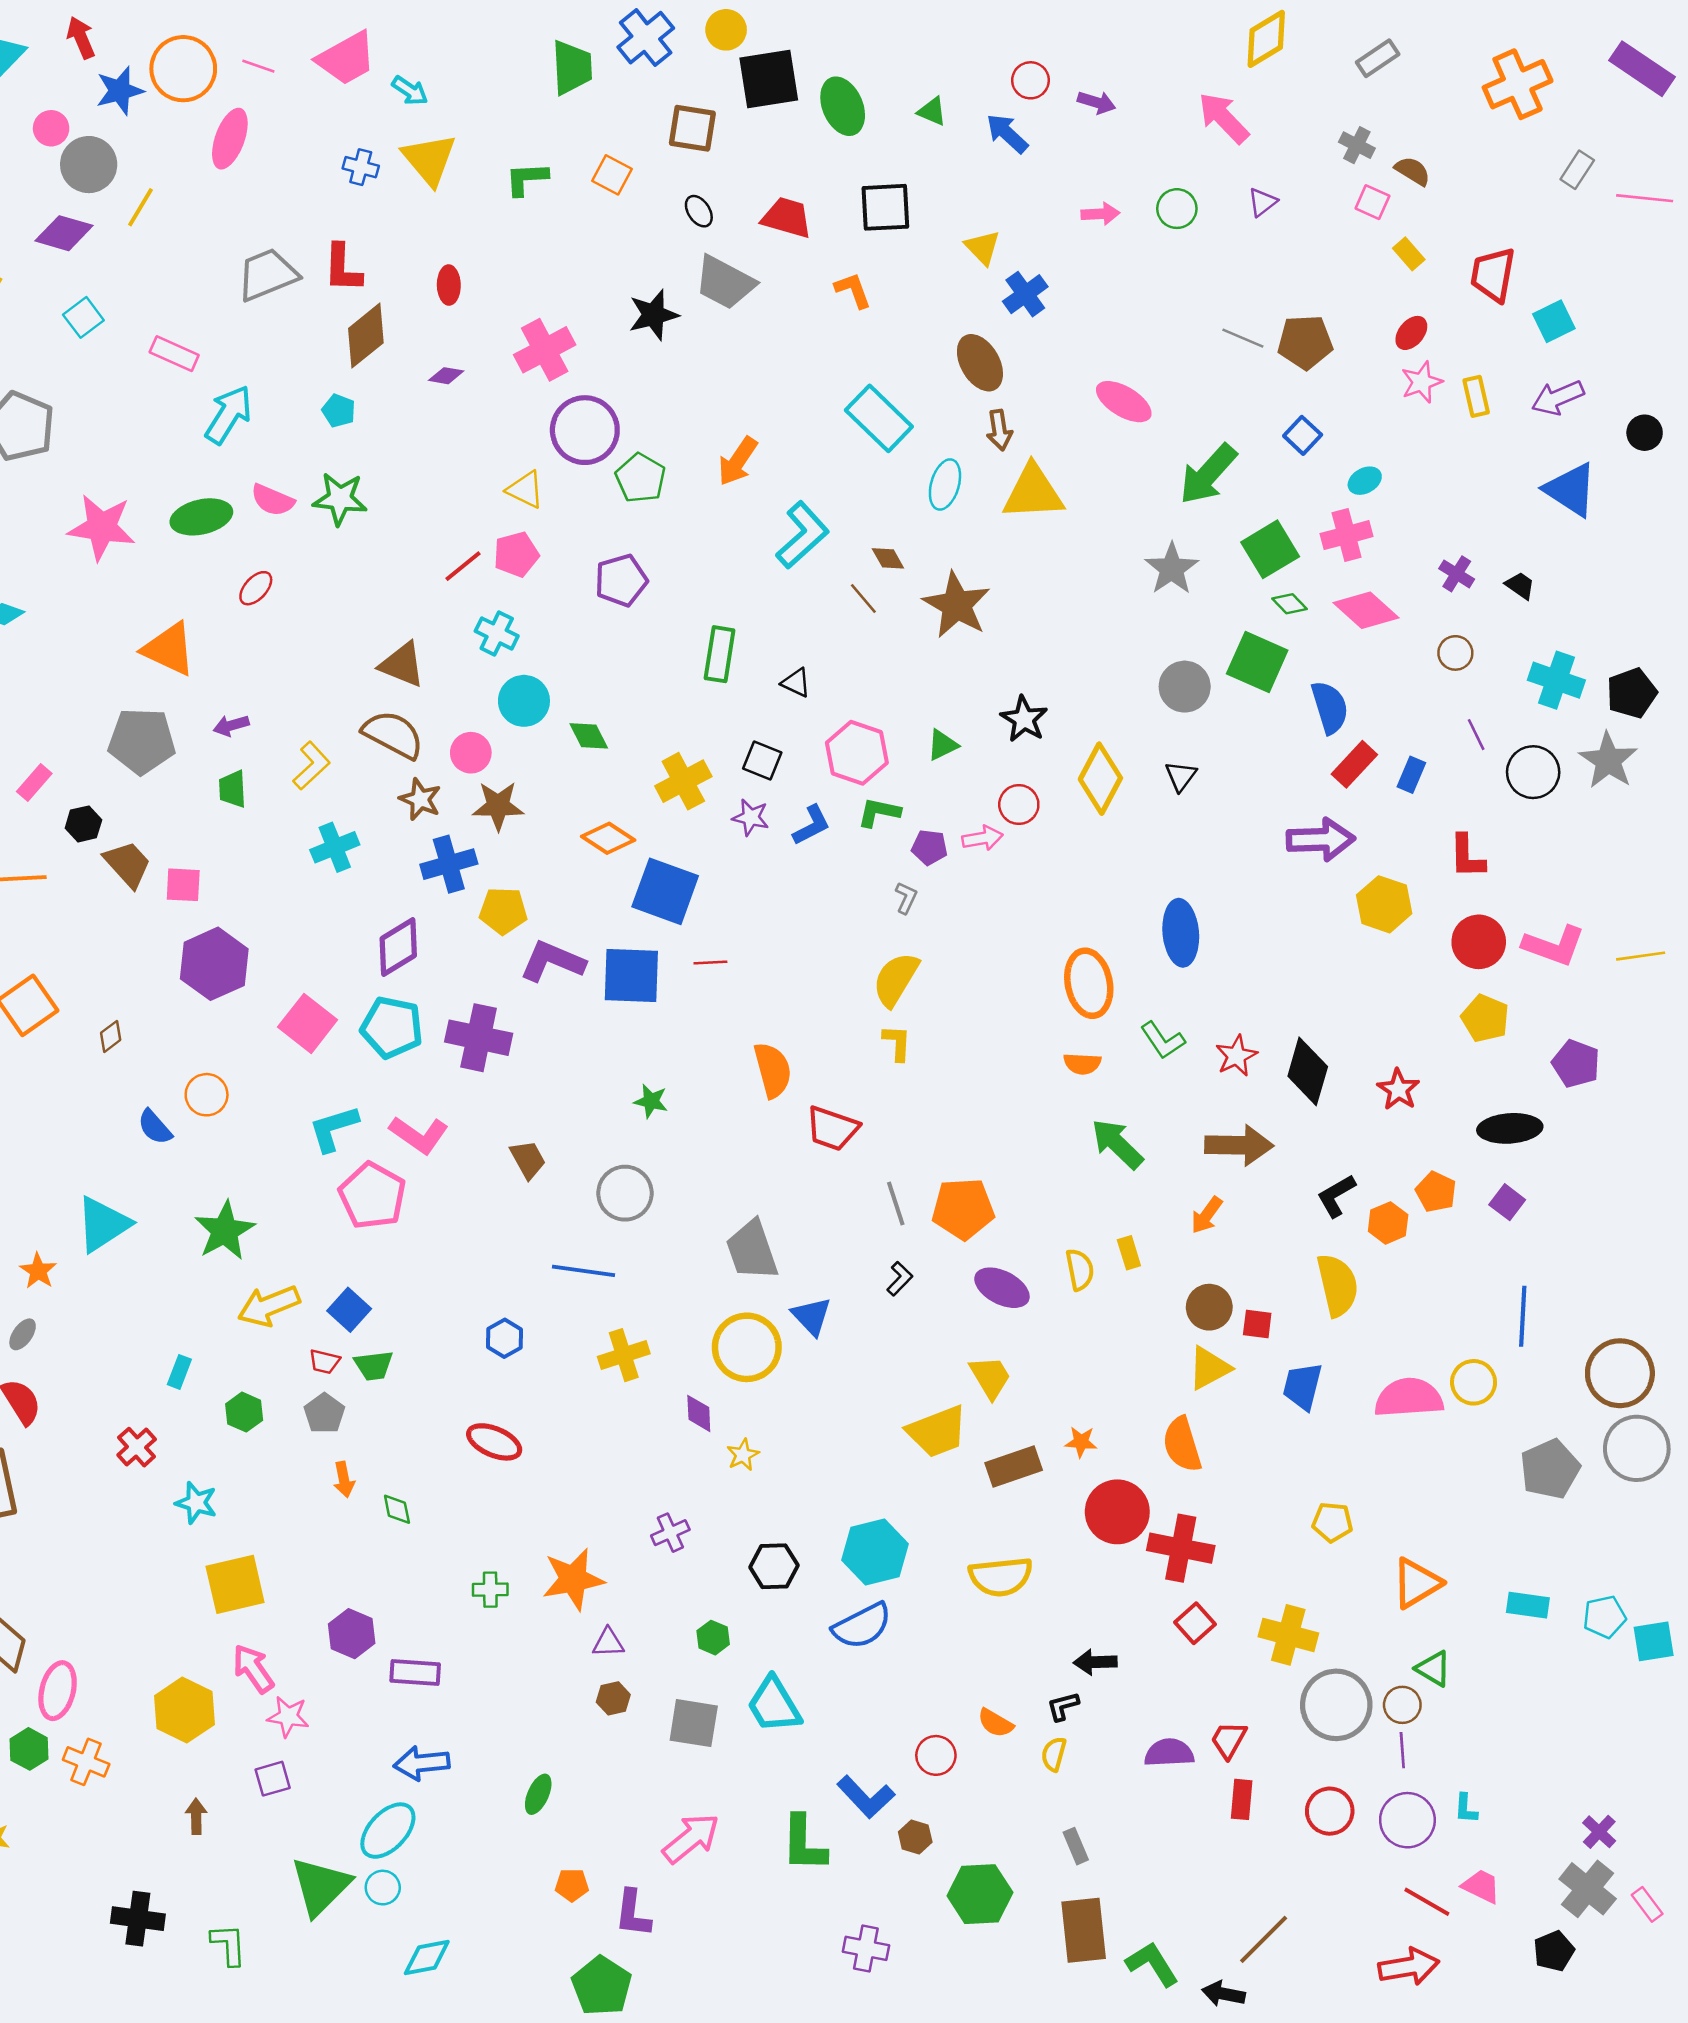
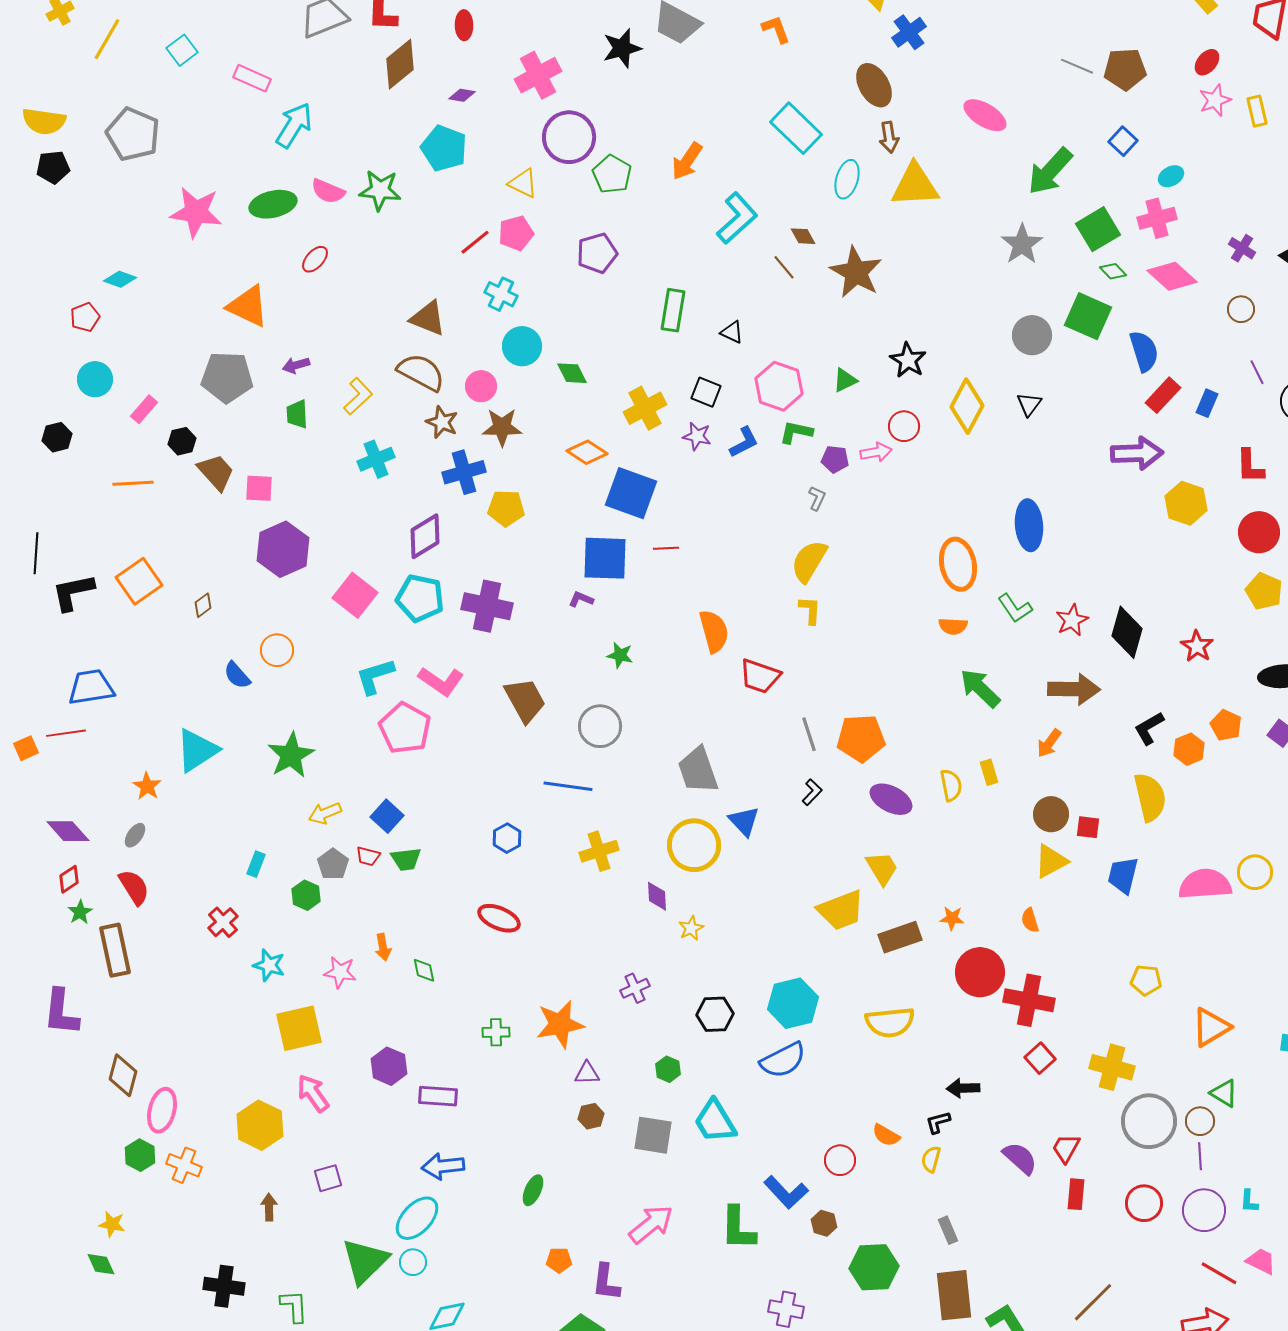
cyan pentagon: (339, 411) -> (444, 148), moved, size x1.8
purple L-shape: (552, 961) -> (581, 599), moved, size x0.5
brown trapezoid: (528, 1159) -> (525, 700), size x1.5
yellow arrow: (269, 1306) -> (325, 813), size x0.7
gray pentagon: (324, 1413) -> (333, 864), moved
orange semicircle: (1182, 1444) -> (1030, 920), size x0.6
pink star: (288, 1717) -> (340, 972), moved
purple semicircle: (1169, 1753) -> (1020, 1158), turned 45

